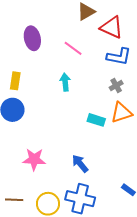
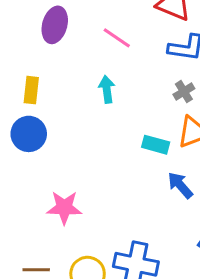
purple ellipse: (32, 38) -> (55, 25), turned 30
blue arrow: (80, 164) -> (180, 185), moved

